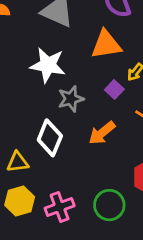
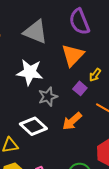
orange triangle: (106, 45) -> (73, 55), turned -35
white diamond: (50, 138) -> (33, 126), turned -68

